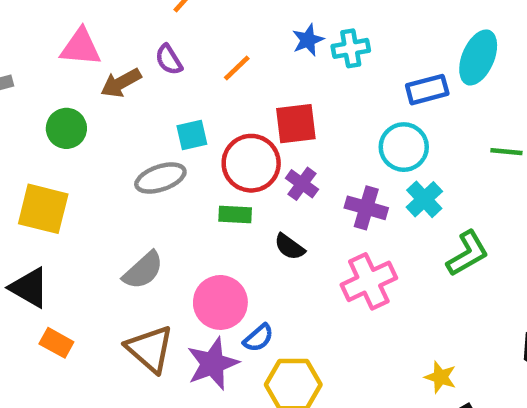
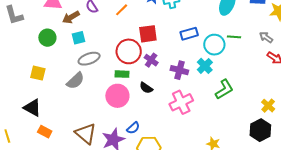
blue rectangle: (427, 90) -> (189, 34), moved
cyan square: (192, 135) -> (78, 38), moved
cyan circle: (404, 147) -> (214, 45), moved
green line: (506, 152) -> (234, 37), moved
yellow square: (43, 209) -> (38, 73), size x0.7
gray semicircle: (143, 270) -> (75, 81), moved
pink circle: (220, 302) -> (117, 96), moved

